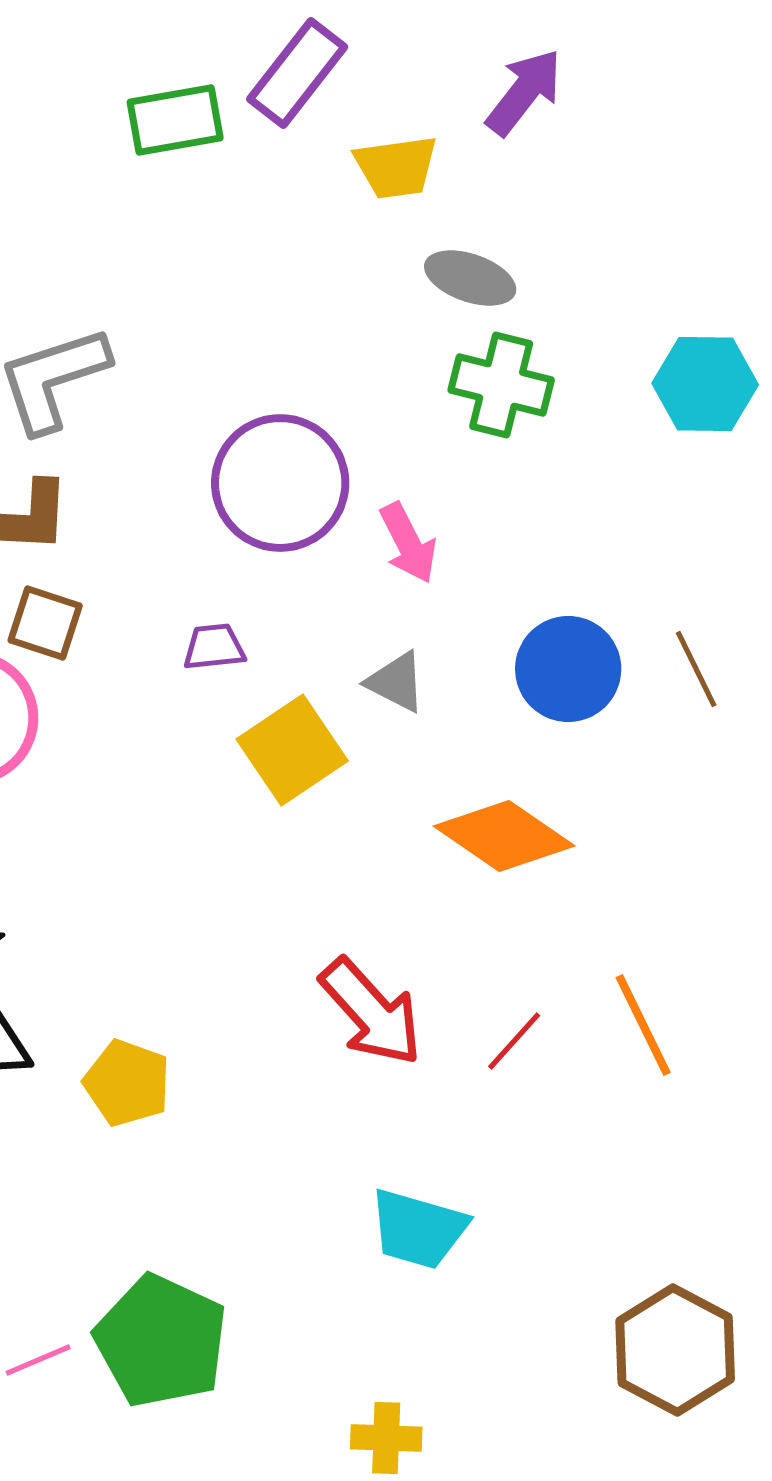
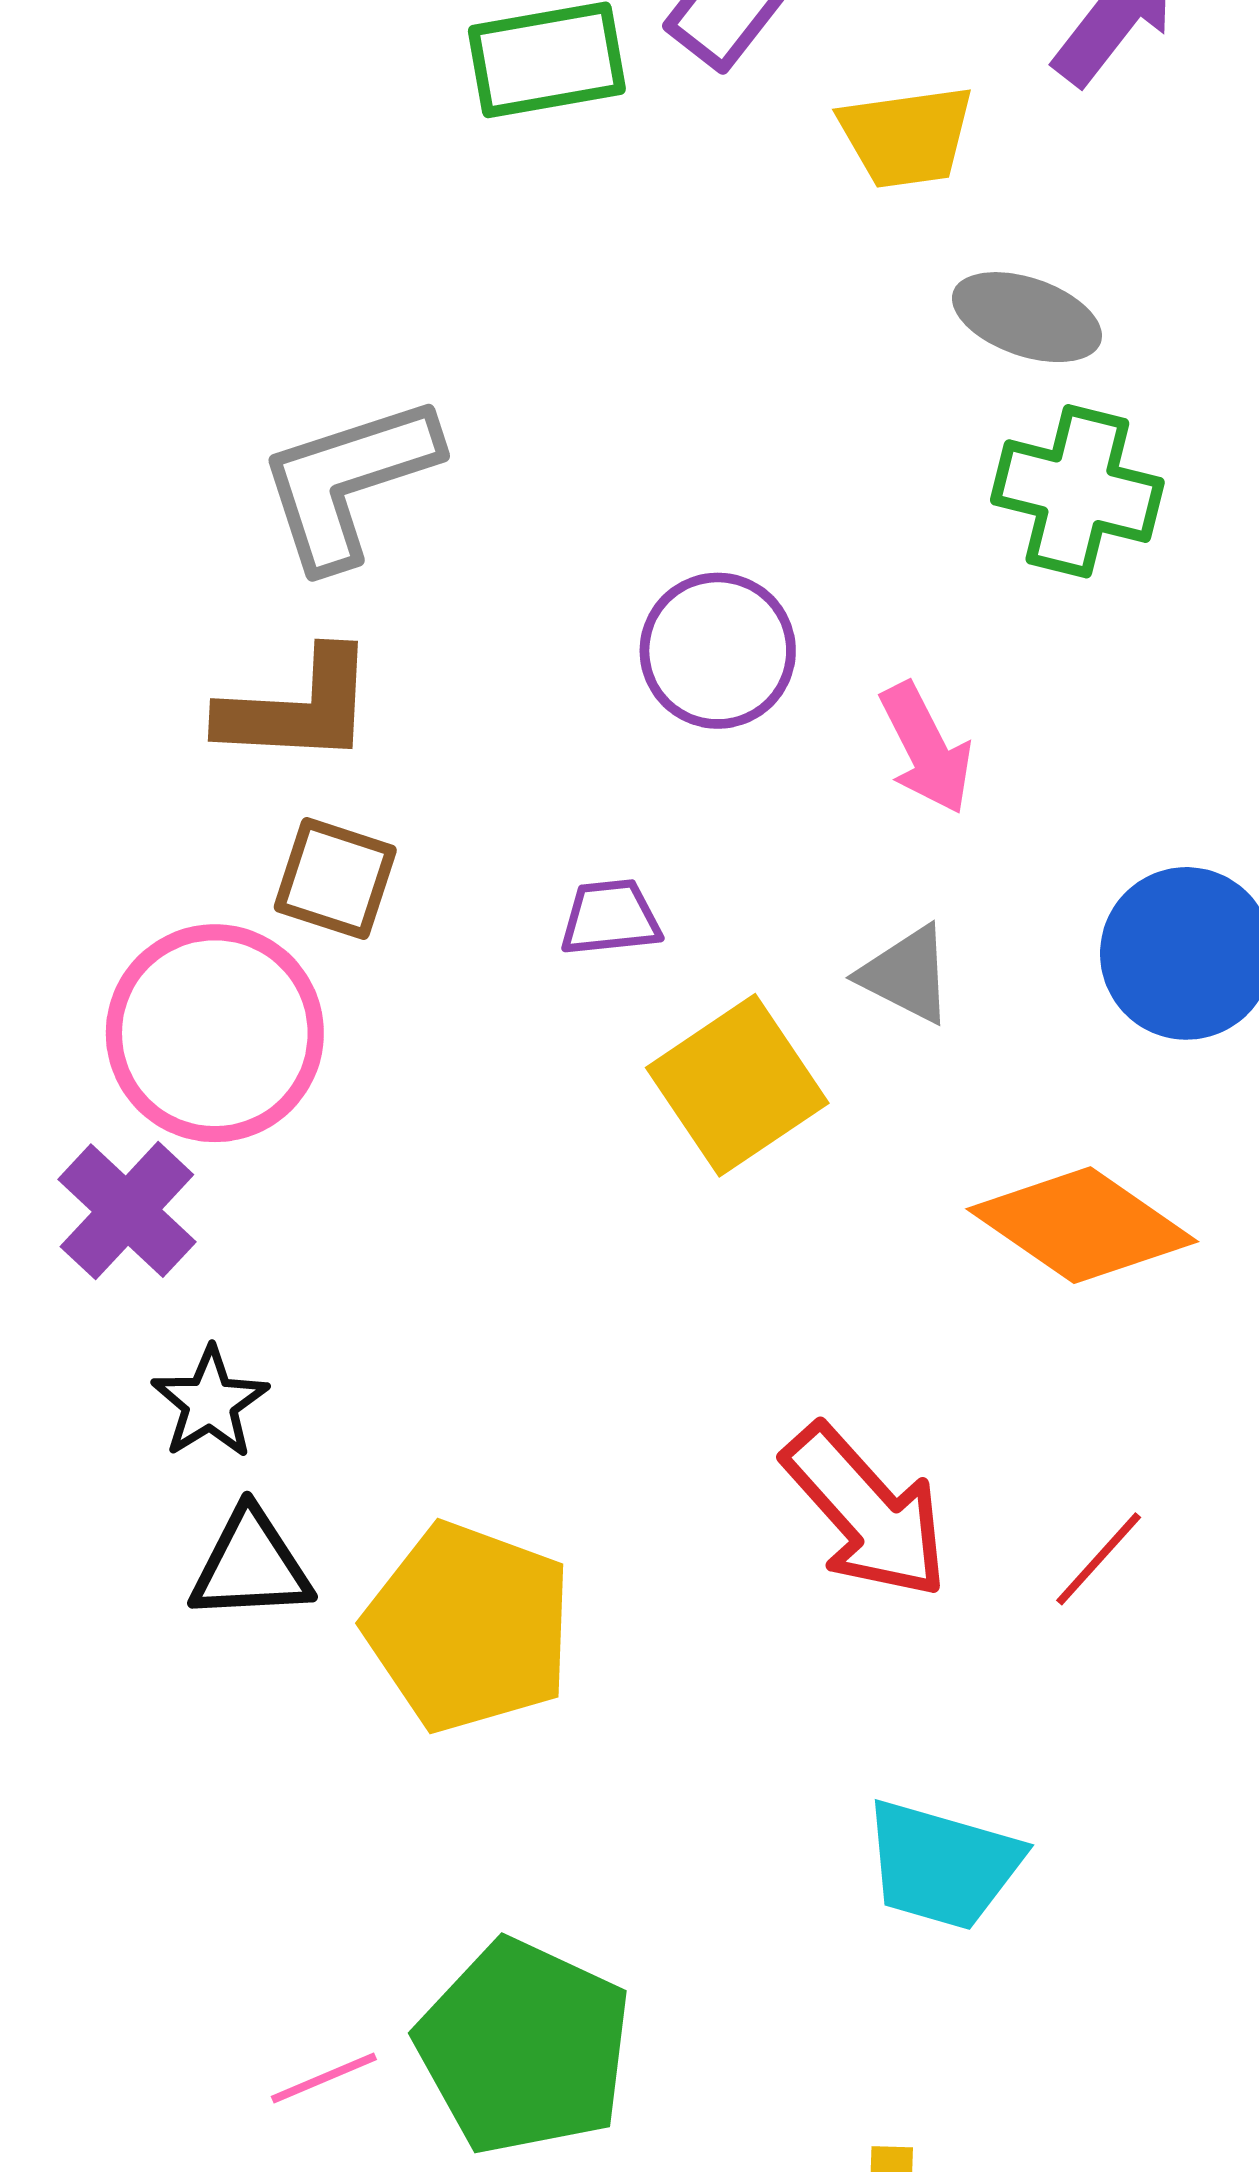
purple circle: (280, 483) -> (718, 651), size x0.7
yellow pentagon: (127, 1083) -> (469, 1627), size x1.5

